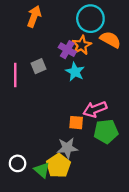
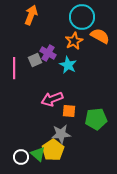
purple cross: (67, 50) -> (48, 53), moved
pink arrow: (95, 109) -> (52, 99), moved
white circle: (18, 163) -> (21, 157), moved

